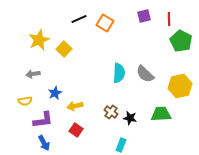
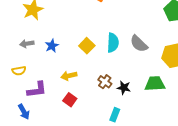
yellow square: (64, 49) -> (87, 46), moved
blue star: (55, 93) -> (52, 46), moved
blue arrow: (44, 143) -> (24, 112), moved

